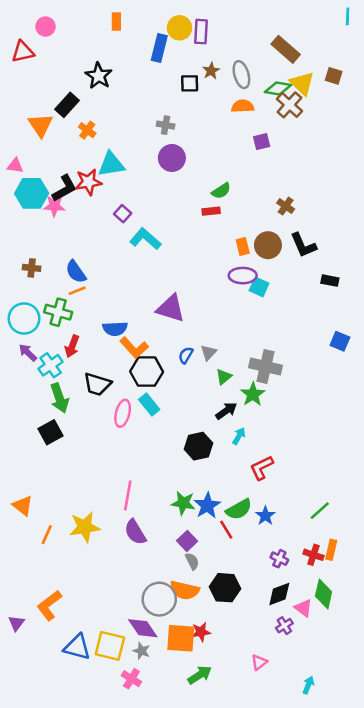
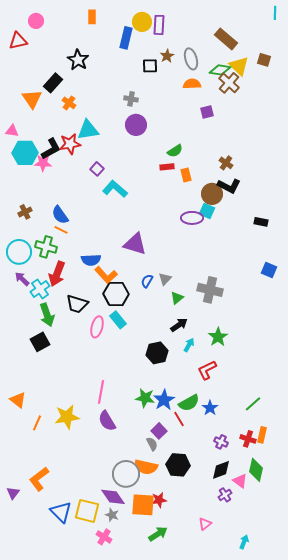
black L-shape: (303, 245) -> (229, 186), moved, turned -40
orange rectangle: (243, 246) -> (186, 175), moved
brown cross: (32, 268) -> (25, 212), turned -32
cyan square: (259, 287) -> (207, 211), moved
orange line: (77, 291) -> (61, 230), turned 48
red arrow: (72, 346) -> (57, 274), size x1.4
green star: (253, 394) -> (218, 337), moved
purple square: (187, 541) -> (159, 431), moved
blue triangle: (77, 647) -> (61, 512), turned 30

